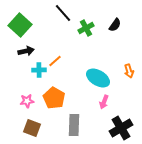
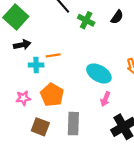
green cross: (86, 28) -> (86, 20), turned -35
orange line: (55, 61) -> (53, 55), turned 32
brown square: (32, 128) -> (40, 127), moved

